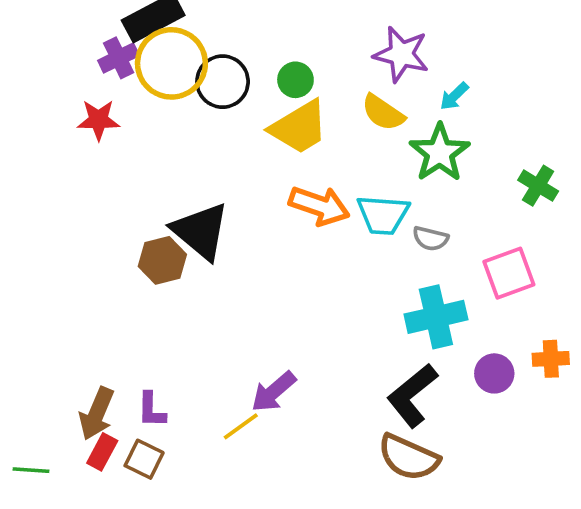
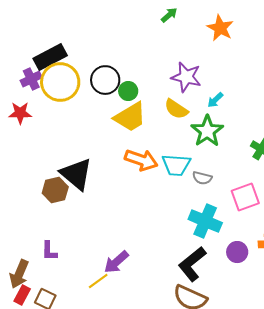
black circle: (223, 82) -> (105, 80), moved
cyan cross: (436, 317) -> (205, 221), turned 36
purple L-shape: (151, 410) -> (49, 251), moved

